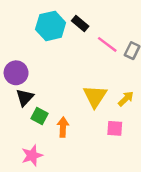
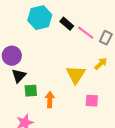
black rectangle: (80, 23) -> (67, 24), moved
yellow arrow: (126, 99) -> (101, 64), moved
green square: (39, 116) -> (31, 91), turned -32

